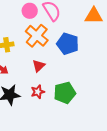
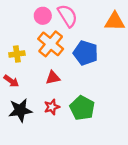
red triangle: (39, 66) -> (53, 78), turned 32
green pentagon: (65, 93) -> (82, 108), turned -30

